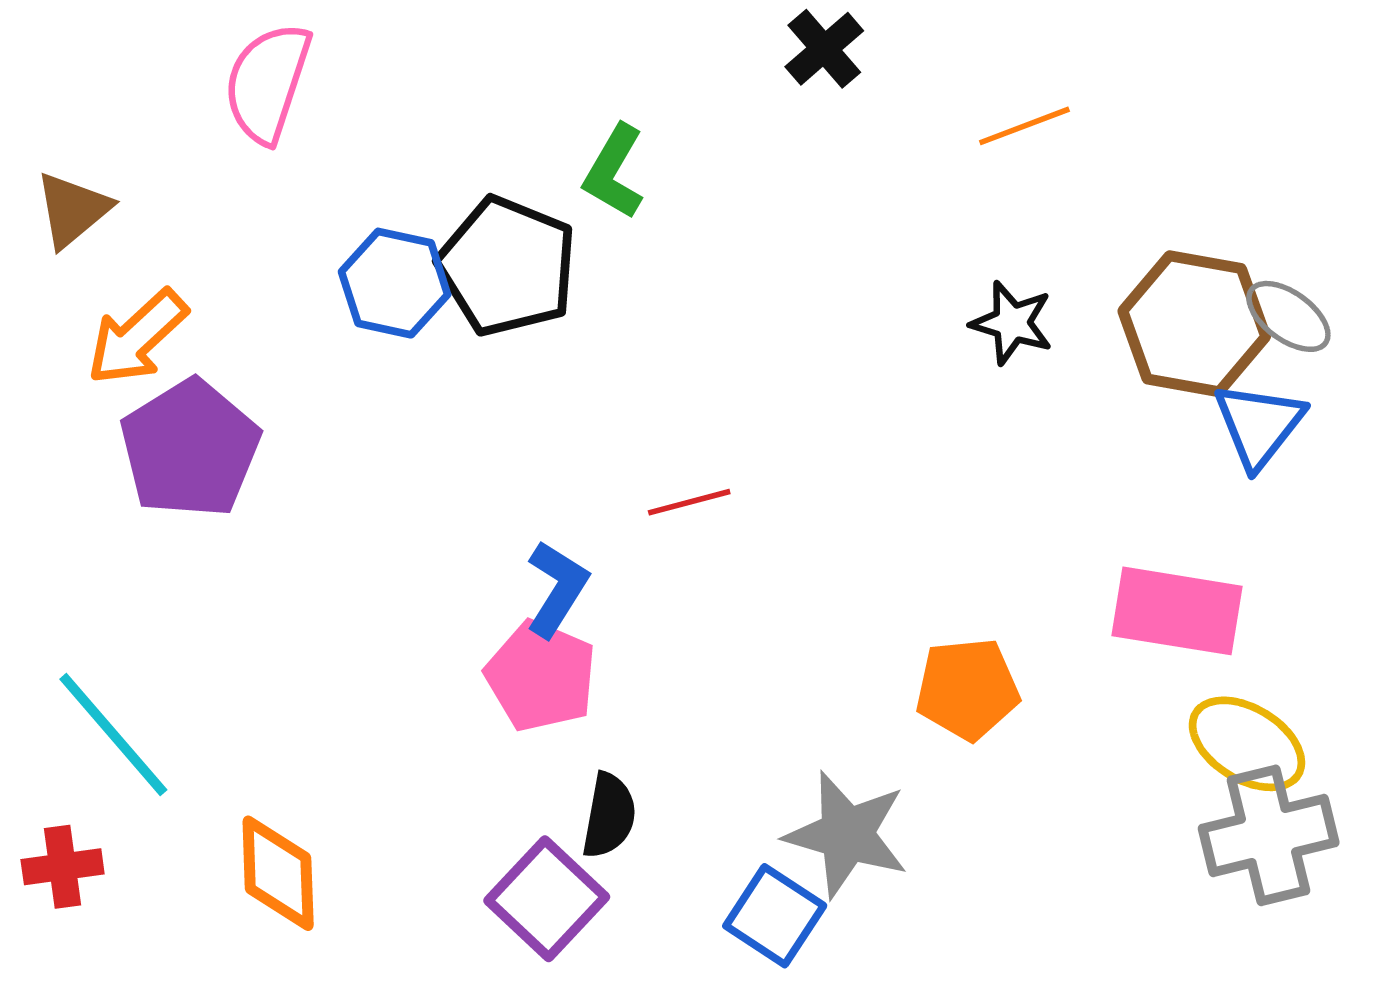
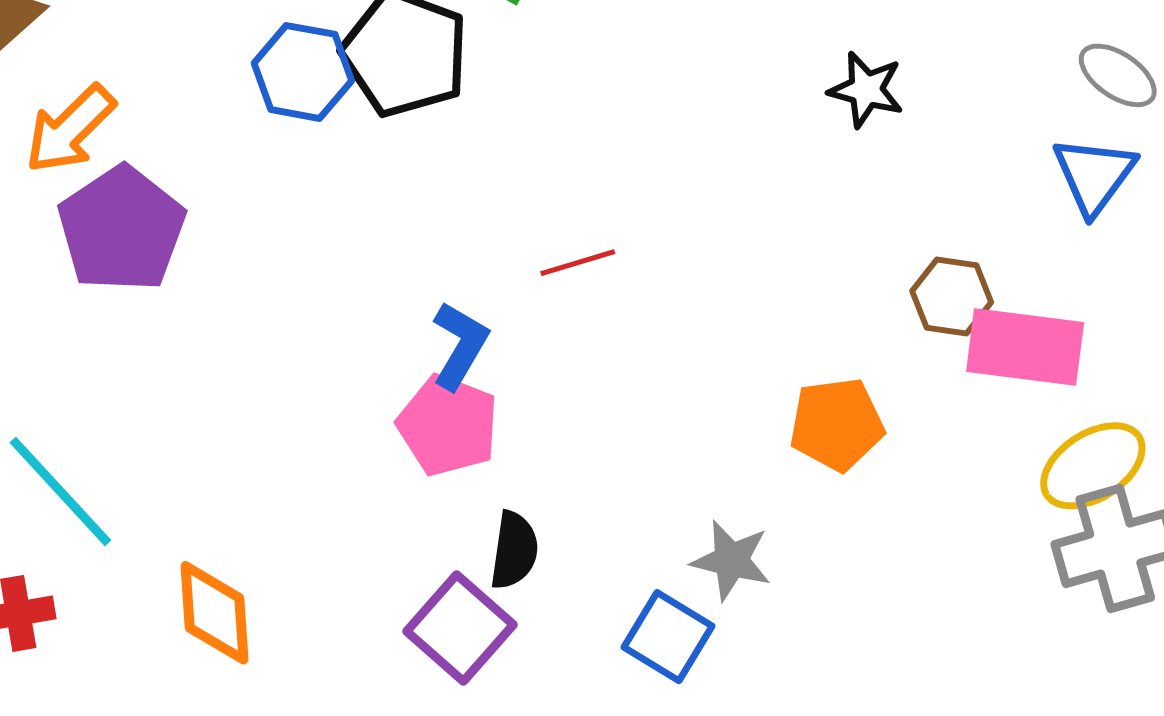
brown hexagon: (1194, 324) -> (952, 297), moved, size x0.6
yellow ellipse: (1247, 744) -> (1093, 466), turned -62
gray star: (847, 834) -> (731, 560), size x0.7

